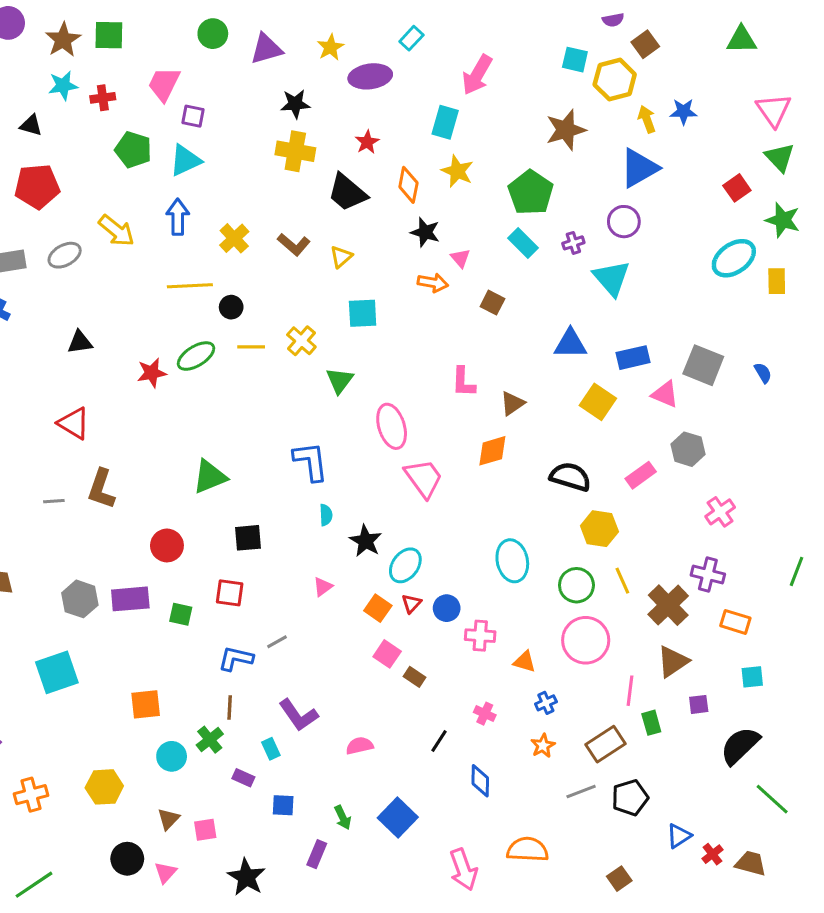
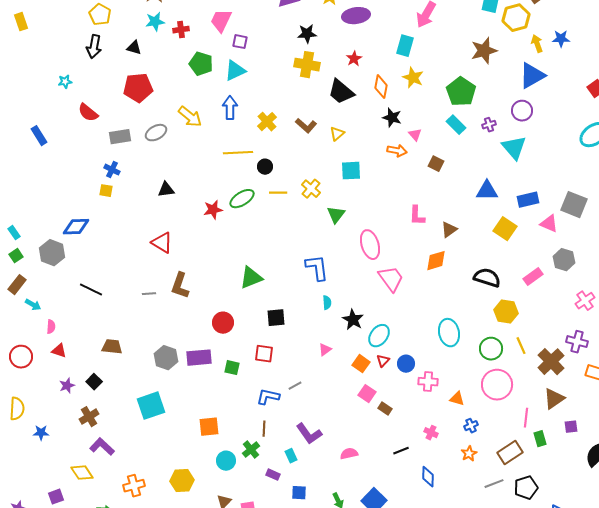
black line: (439, 741) -> (401, 451), turned 35

